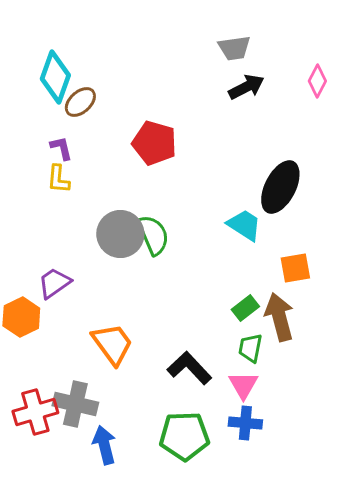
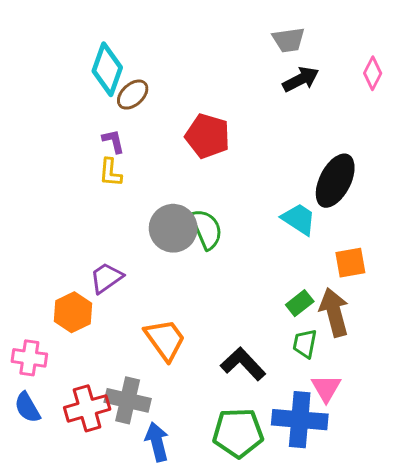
pink triangle: (243, 385) -> (326, 388), moved
blue cross: (245, 423) -> (300, 420), size x1.6

